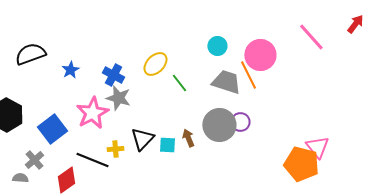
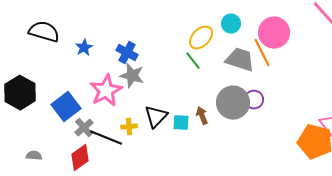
black semicircle: (30, 54) -> (44, 32), turned 36
yellow ellipse: (155, 64) -> (201, 38), moved
gray cross: (34, 160) -> (84, 128), moved

